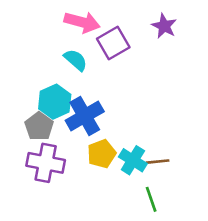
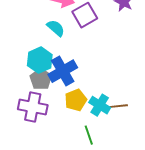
gray pentagon: (39, 126) -> (41, 79), moved
green line: (151, 199) -> (89, 135), moved

